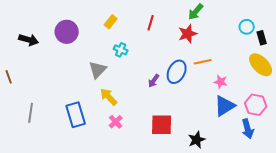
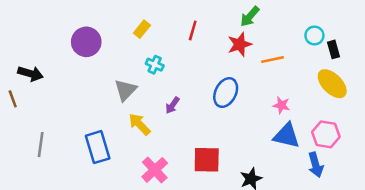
black arrow: (29, 40) -> (30, 74), moved
orange line: (203, 62) -> (273, 60), moved
purple arrow: (154, 81) -> (172, 105), moved
blue triangle: (225, 106) -> (287, 136), turned 45
pink cross: (116, 122) -> (155, 170), moved, size x1.5

